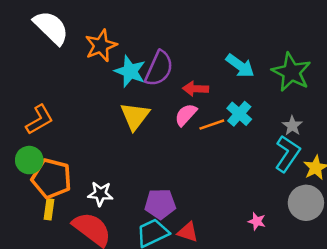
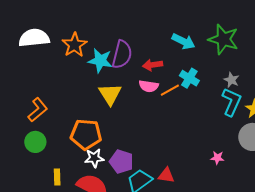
white semicircle: (51, 28) -> (34, 38), turned -40
pink semicircle: (186, 115) -> (149, 86), turned -114
orange pentagon: (52, 178) -> (86, 134), moved
purple pentagon: (160, 204) -> (121, 162), moved, turned 30

